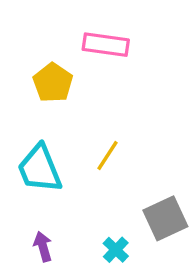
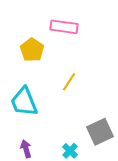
yellow line: (107, 156) -> (69, 82), moved

